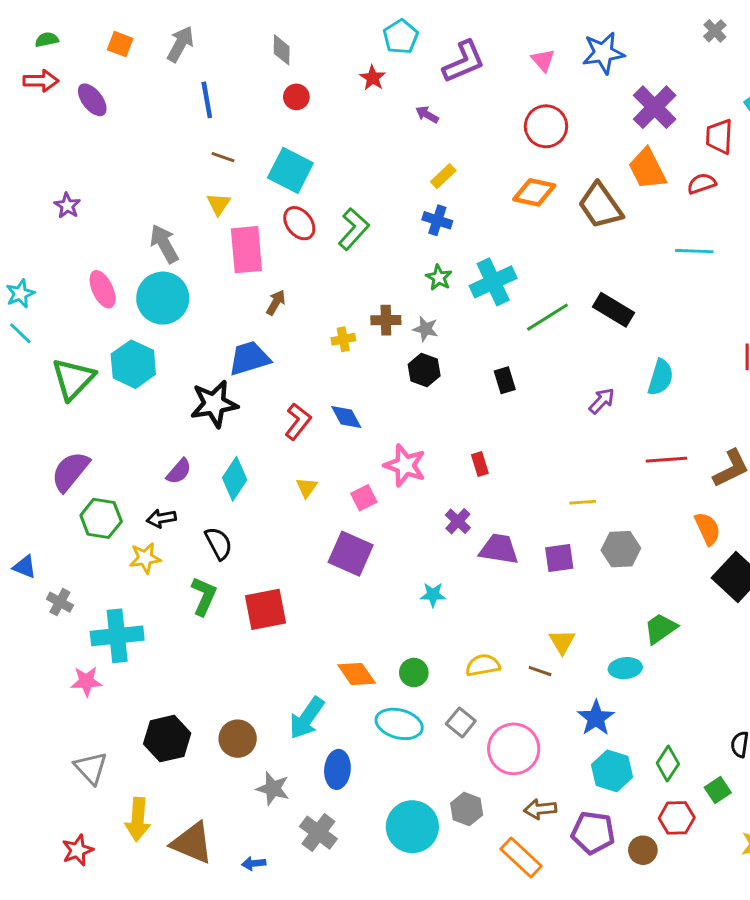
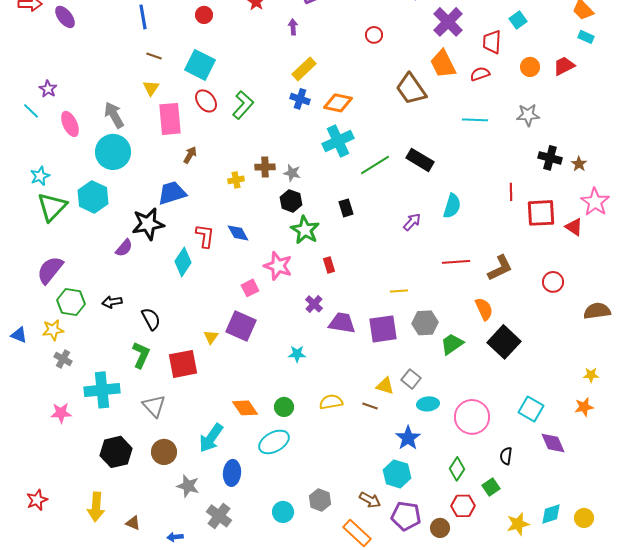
purple arrow: (427, 115) -> (293, 27), turned 56
red circle: (546, 126) -> (374, 35), size x0.6
yellow rectangle: (443, 176) -> (304, 69), size x1.4
orange diamond: (534, 192) -> (338, 103), moved
green star: (439, 278) -> (305, 230), moved, size x1.6
pink ellipse: (103, 289) -> (70, 124), moved
cyan star: (20, 294) -> (40, 176), moved
cyan line: (20, 333) -> (31, 111), moved
red L-shape: (298, 421) -> (205, 236), turned -30
purple semicircle: (179, 471) -> (124, 248), moved
cyan diamond: (235, 479) -> (183, 262), moved
yellow triangle: (307, 488) -> (211, 337), moved
yellow star: (145, 558) -> (53, 330), moved
purple square: (559, 558) -> (383, 329), size x1.4
gray cross: (60, 602) -> (63, 359), moved
green trapezoid: (661, 628) -> (452, 344), moved
cyan cross: (117, 636) -> (102, 390), moved
yellow triangle: (562, 642) -> (385, 386), turned -42
gray square: (461, 722) -> (411, 379), moved
cyan ellipse: (399, 724) -> (274, 442), turned -44
pink circle: (514, 749) -> (472, 417), moved
gray triangle: (91, 768) -> (154, 406), moved
cyan hexagon: (612, 771) -> (397, 474), moved
brown arrow: (540, 809) -> (370, 500), turned -145
cyan circle: (412, 827) -> (283, 512), size x0.6
brown triangle: (192, 843) -> (133, 523), size x0.5
red star: (78, 850) -> (37, 500), moved

